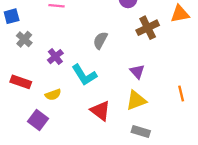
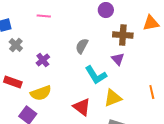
brown cross: (148, 28) -> (123, 35), turned 30
purple triangle: (137, 72) -> (118, 59), moved
cyan L-shape: (84, 75) -> (96, 75), moved
yellow semicircle: (53, 95) -> (41, 93), size x1.5

